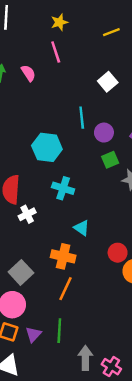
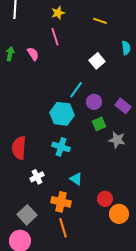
yellow line: (111, 32) -> (100, 21), turned 40
cyan line: (82, 118) -> (76, 90), turned 42
cyan hexagon: (47, 147) -> (62, 114), moved
white cross: (27, 214) -> (37, 177), moved
orange line: (66, 289) -> (63, 228), turned -42

